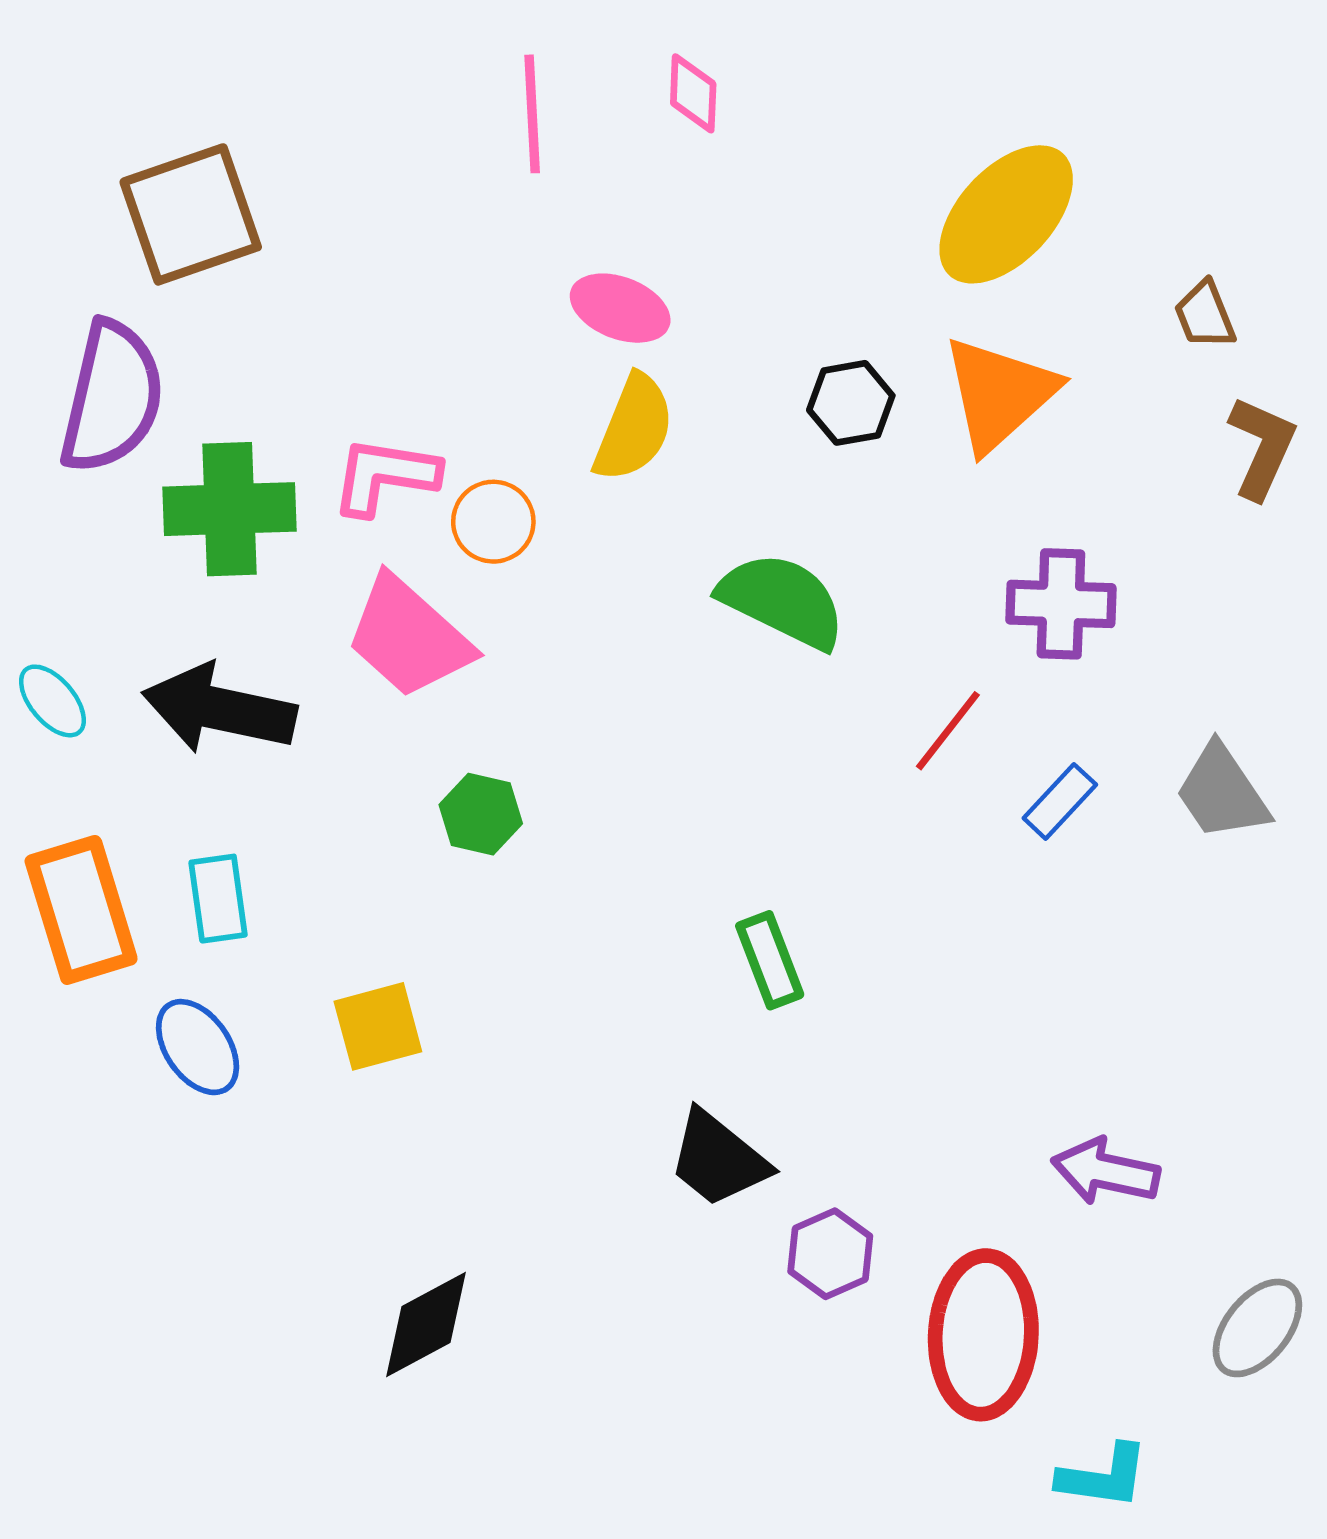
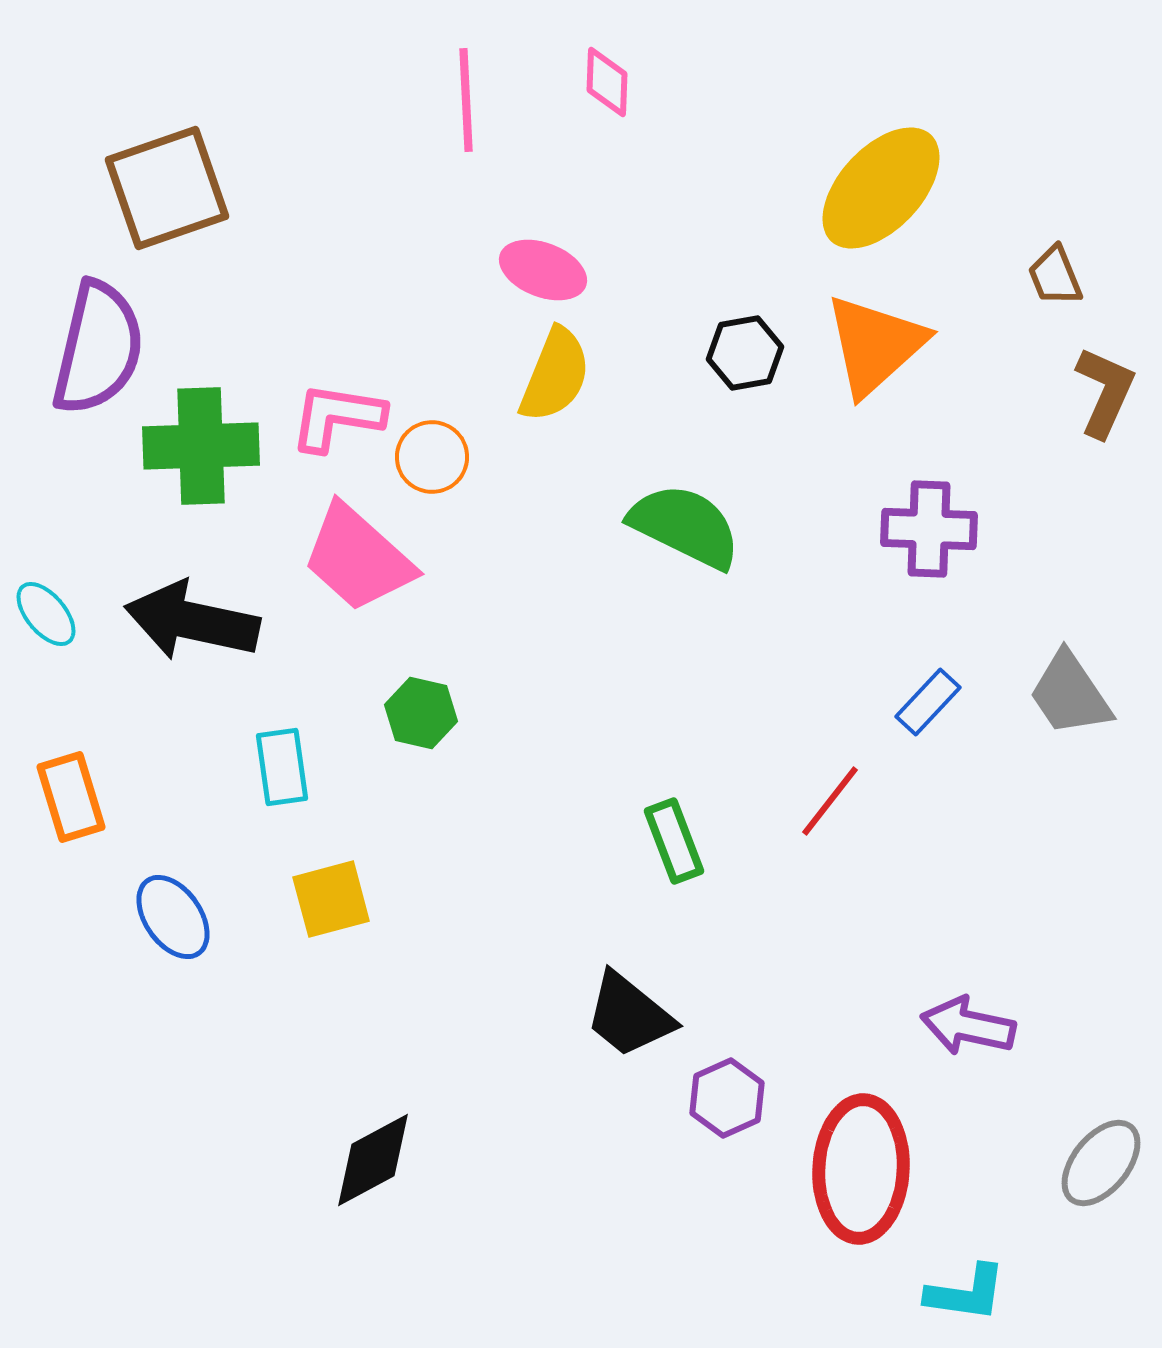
red line: (948, 731) -> (830, 801), moved
cyan rectangle: (218, 899) -> (282, 767), moved
orange rectangle: (81, 910) -> (71, 797), size x0.7

